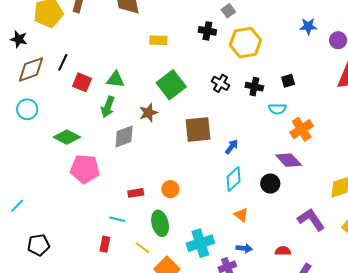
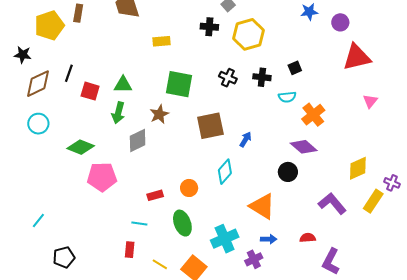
green square: (171, 85) -> (179, 84), turned -36
cyan diamond: (234, 179) -> (225, 172), moved
orange triangle: (241, 215) -> (262, 206), size x1.8
yellow line: (143, 248) -> (160, 264), moved

